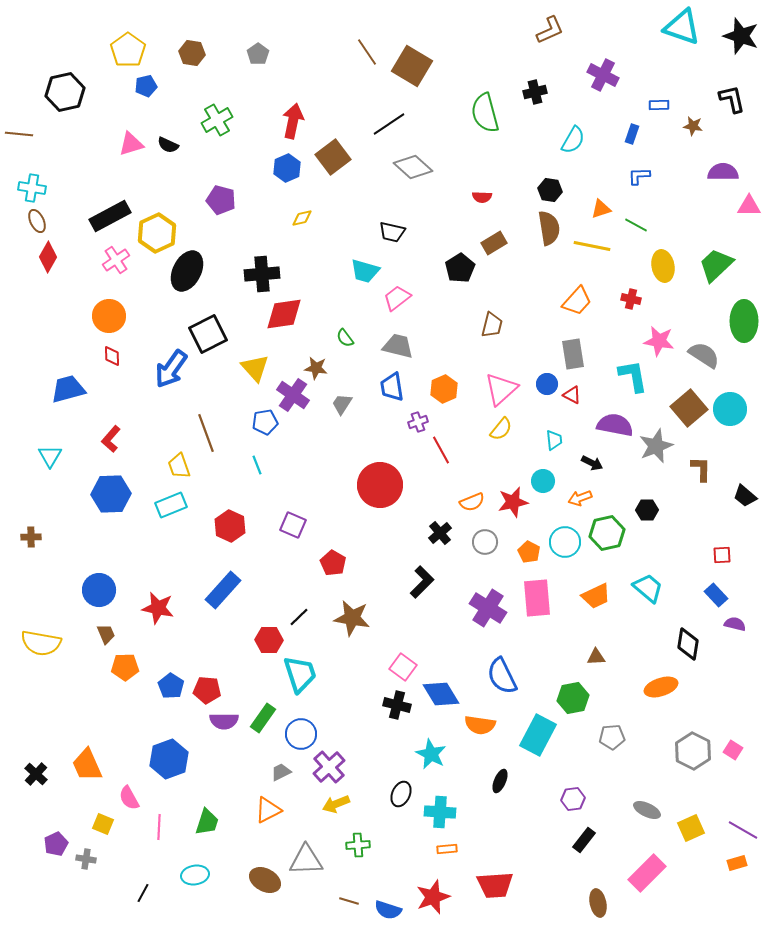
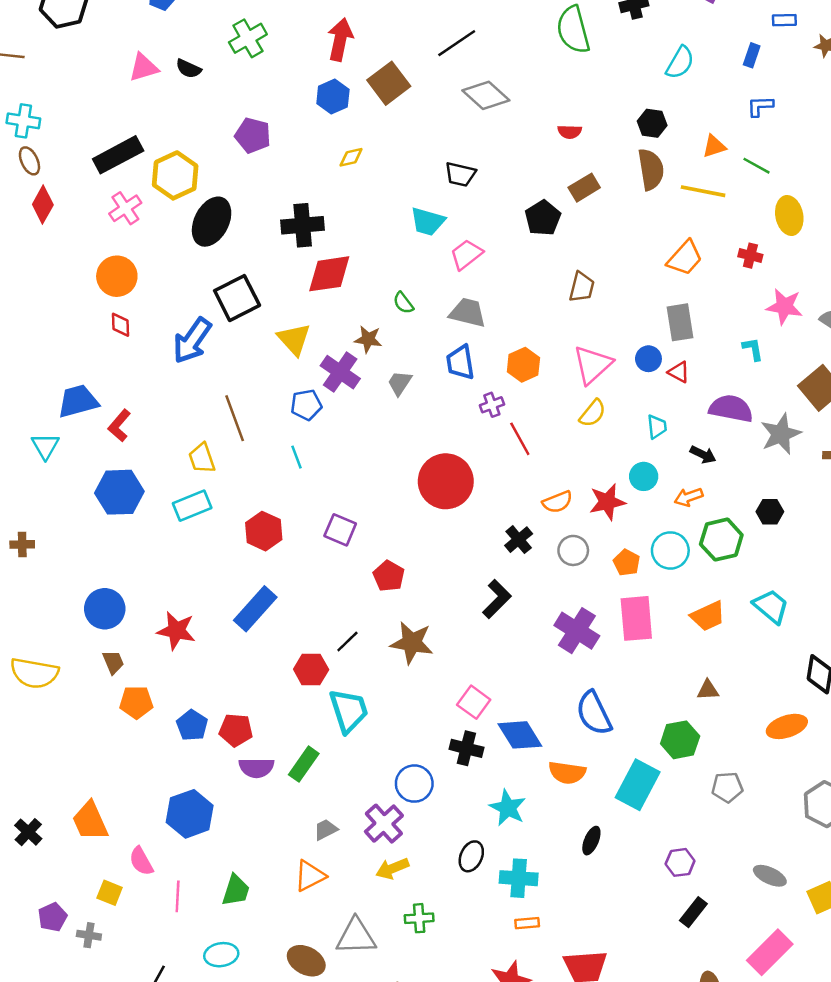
cyan L-shape: (633, 376) -> (753, 349), size x0.6
blue trapezoid: (68, 389) -> (78, 401), moved
blue circle: (301, 734) -> (414, 784), moved

